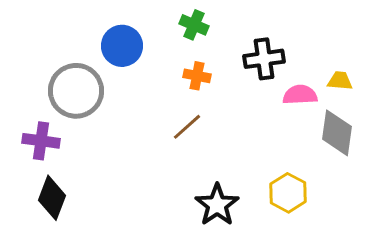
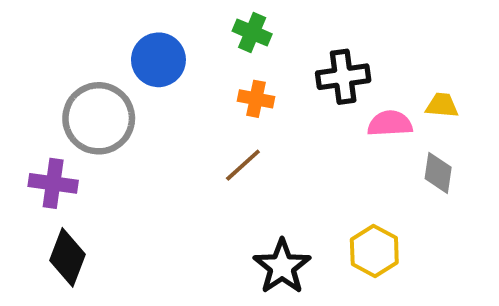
gray diamond: (337, 133) -> (438, 173), size x0.7

